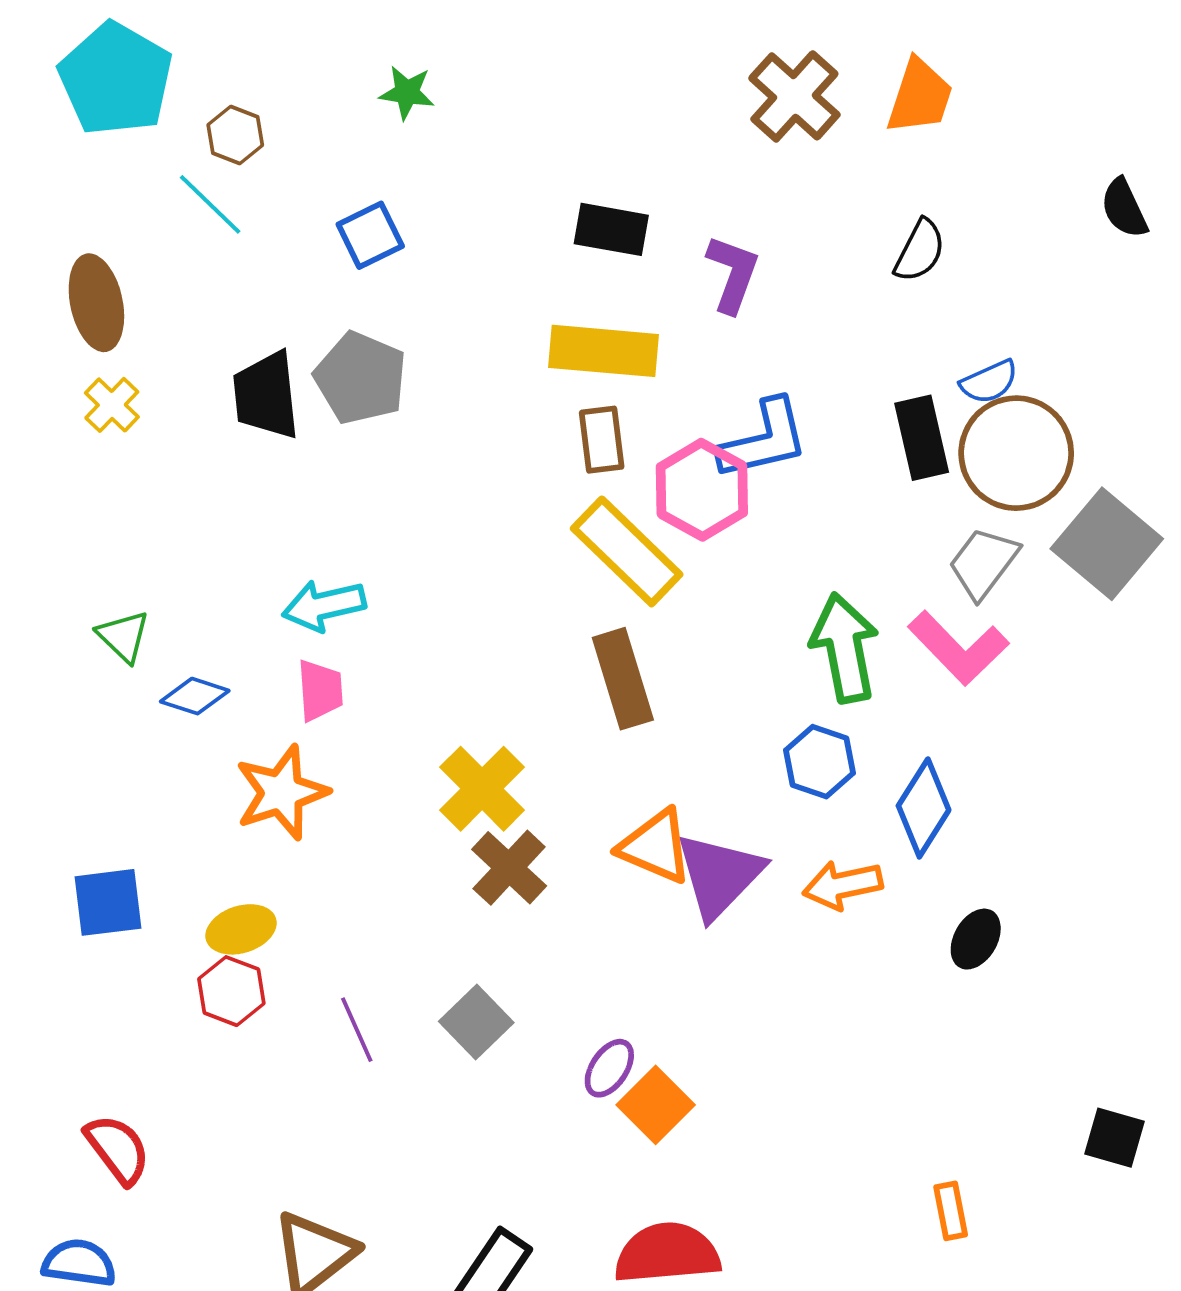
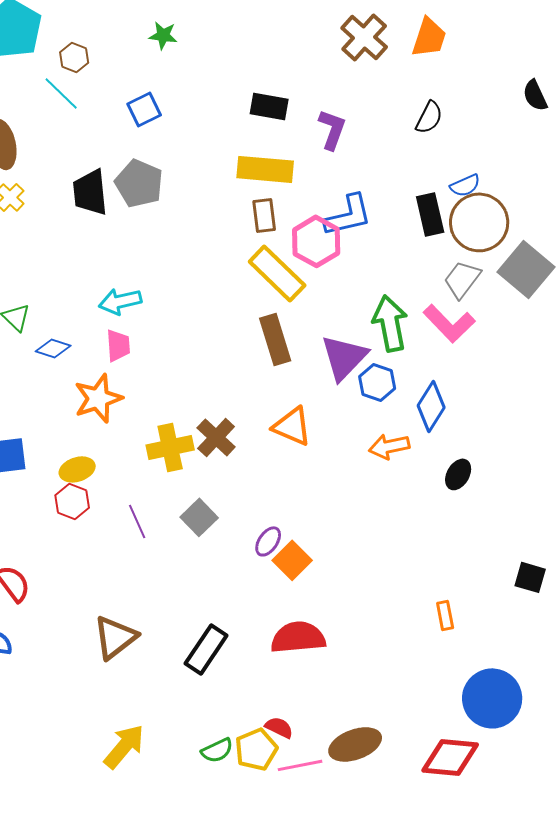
yellow cross: (482, 789) -> (170, 447), moved, turned 33
purple triangle: (719, 875) -> (344, 357), moved

